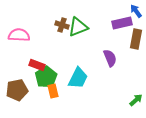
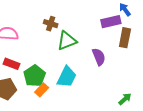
green triangle: (78, 27) -> (67, 41), moved
red rectangle: (37, 65) -> (11, 64), moved
orange rectangle: (53, 91) -> (42, 90), turned 56

